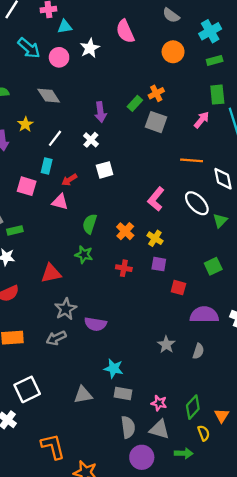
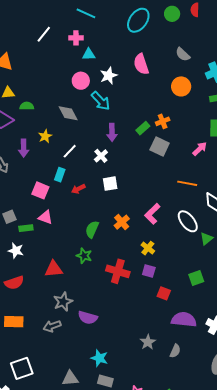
cyan arrow: (29, 48) -> (101, 101), moved
pink triangle: (60, 202) -> (45, 217), moved
orange cross: (125, 231) -> (122, 222), moved
red cross: (124, 268) -> (118, 271), size x1.6

